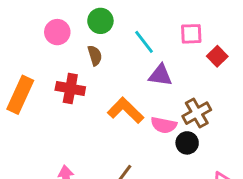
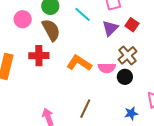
brown semicircle: (95, 55) -> (51, 30), size x1.6
red square: (217, 56) -> (132, 25), moved
purple triangle: (160, 75) -> (110, 28), moved, turned -42

